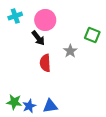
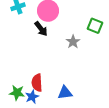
red semicircle: (45, 63) -> (37, 83), moved
blue triangle: (50, 106) -> (65, 93), moved

